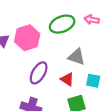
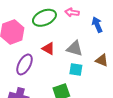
gray triangle: (77, 57) -> (75, 48), moved
red triangle: (67, 79) -> (48, 49), moved

